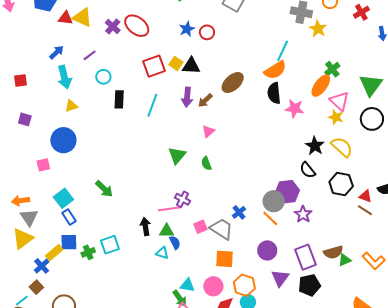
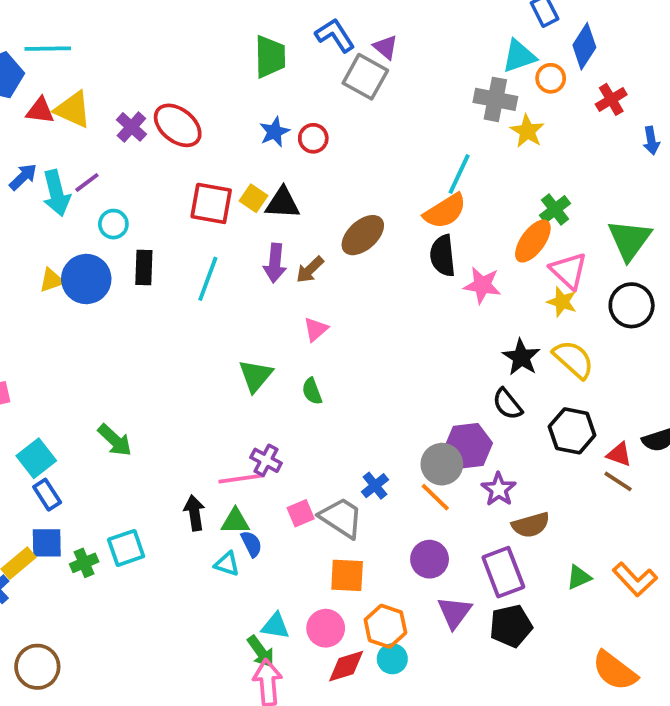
red square: (154, 66) -> (211, 203), turned 30
cyan arrow: (64, 77) -> (56, 193), moved
blue circle: (63, 140) -> (86, 279), moved
brown semicircle: (333, 252) -> (531, 525), moved

